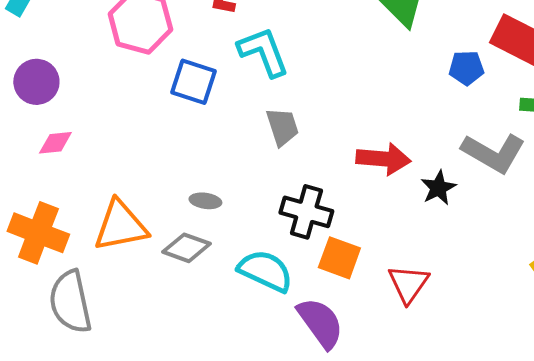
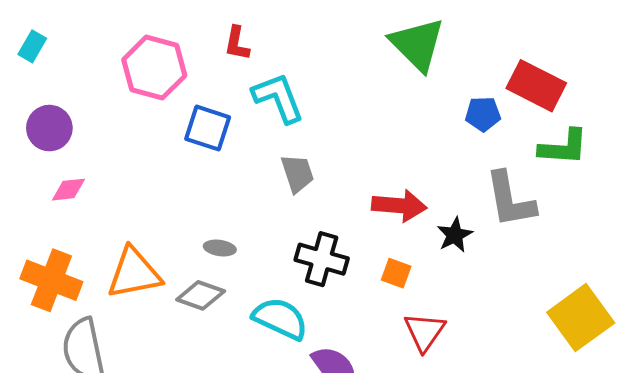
gray L-shape: (493, 153) -> (510, 200), turned 50
orange square: (339, 258) -> (396, 273), moved, size x0.7

